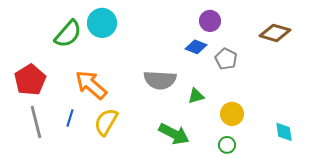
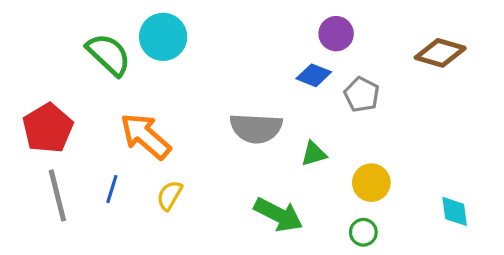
green semicircle: (68, 34) -> (109, 54), turned -88
yellow semicircle: (106, 122) -> (170, 195), size x0.7

